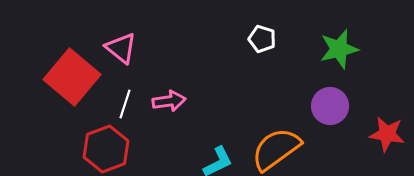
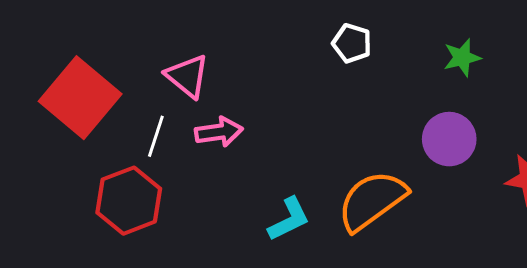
pink triangle: (121, 48) -> (187, 76), moved
green star: (339, 49) -> (462, 58), size x0.7

